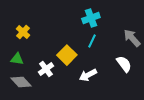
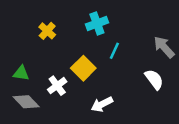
cyan cross: (91, 18) -> (97, 23), moved
yellow cross: (23, 32) -> (47, 31), moved
white arrow: (88, 75) -> (102, 104), moved

